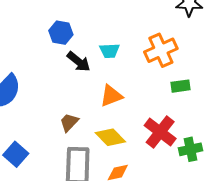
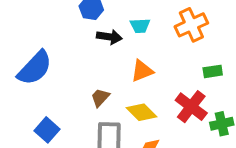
black arrow: (79, 62) -> (109, 37), turned -30
green rectangle: (180, 86) -> (213, 71), moved

